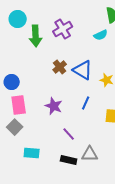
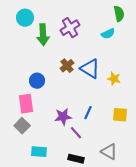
blue circle: (12, 82) -> (37, 81), moved
blue line: (86, 103) -> (88, 113), moved
purple star: (54, 106) -> (63, 117), moved, turned -30
gray triangle: (90, 154) -> (109, 152), moved, turned 30

